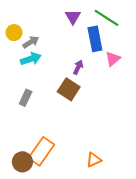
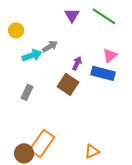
blue rectangle: (95, 39) -> (103, 73), moved, turned -65
gray arrow: (31, 42) -> (50, 46), moved

